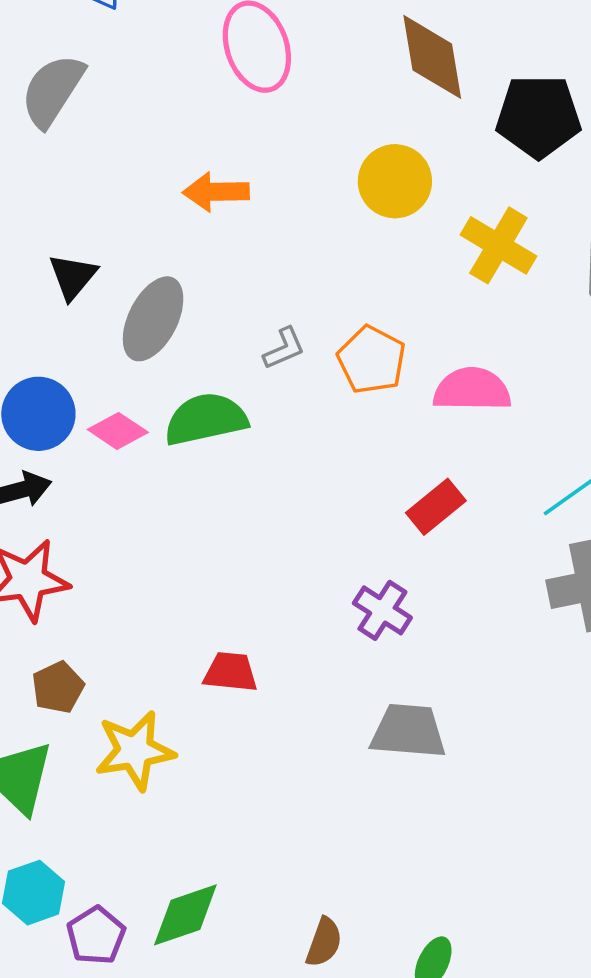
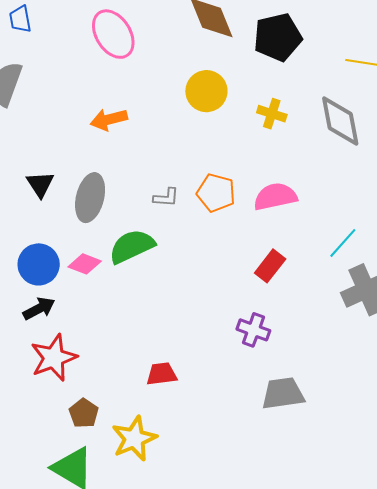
yellow cross: (498, 245) -> (272, 114), size x0.7
gray L-shape: (284, 348) -> (166, 197), turned 40
red trapezoid: (231, 672) -> (162, 374), moved

